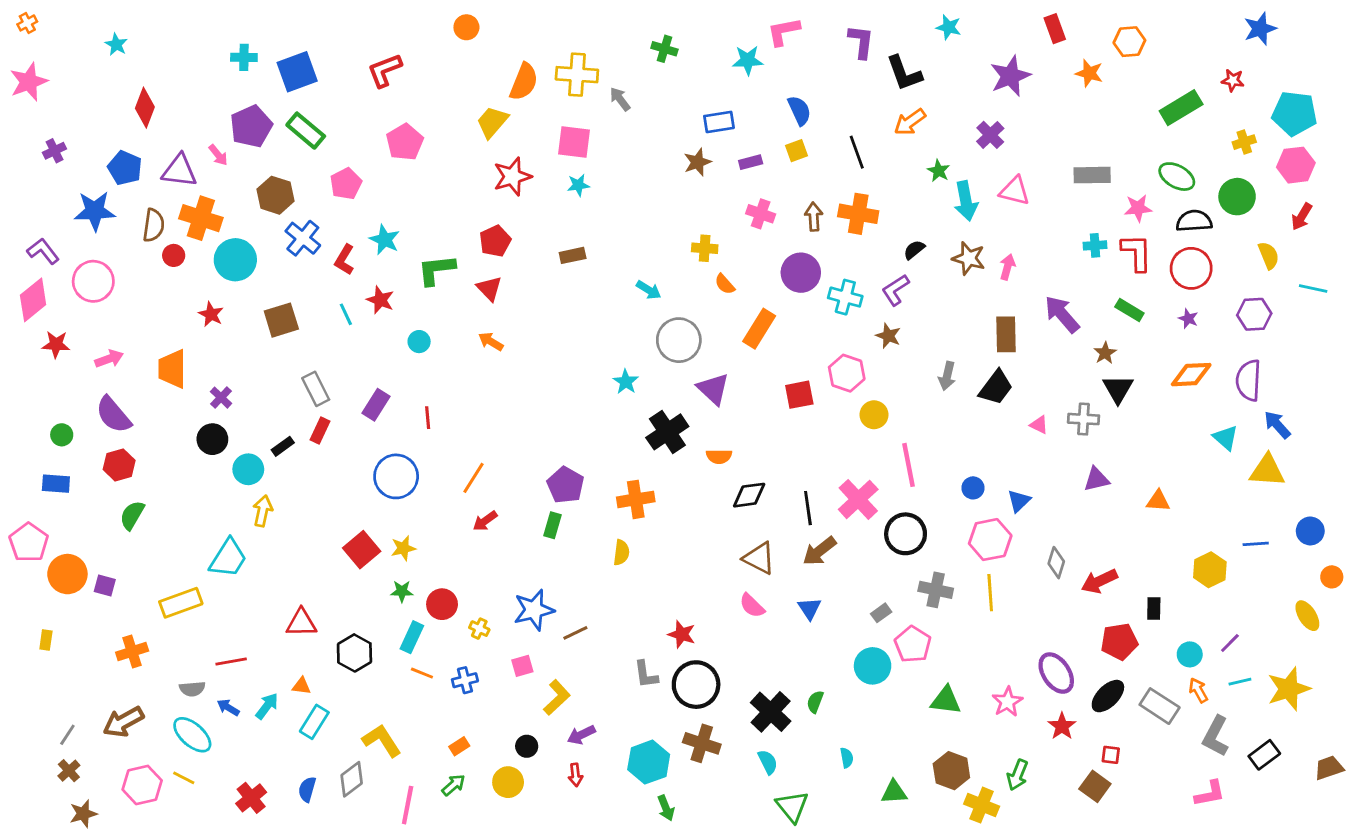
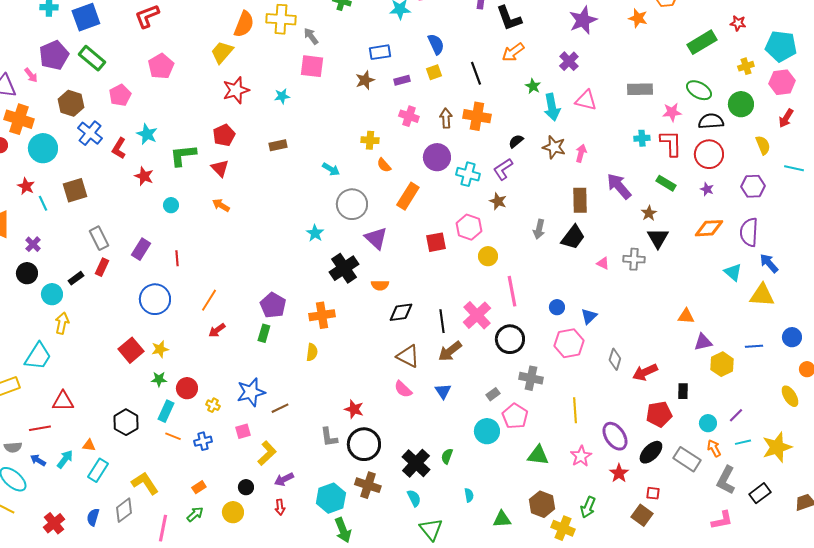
pink square: (574, 142) -> (312, 66), moved
cyan line: (346, 314) -> (43, 203), moved
purple triangle: (1096, 479) -> (703, 342), moved
yellow line: (990, 593) -> (575, 410), moved
red triangle: (301, 623) -> (63, 401), moved
green arrow: (666, 808) -> (343, 530), size x1.4

